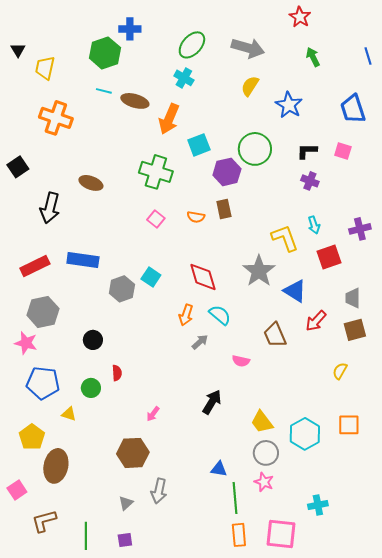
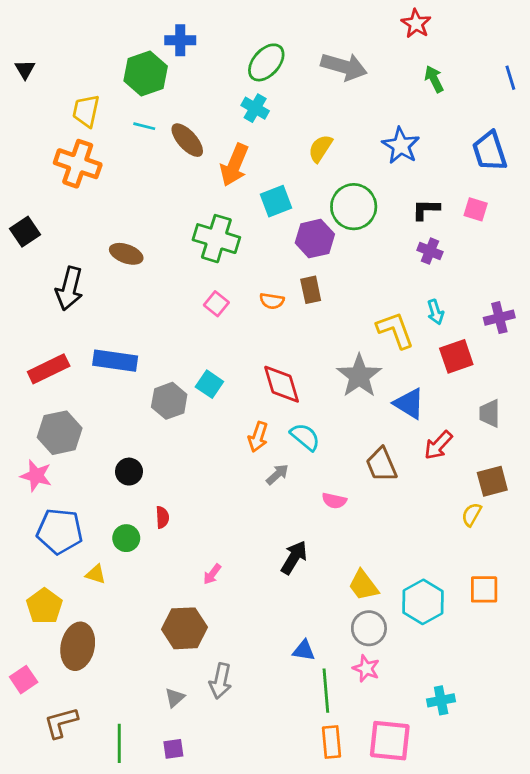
yellow trapezoid: (45, 68) -> (86, 111), moved
yellow semicircle: (250, 86) -> (320, 148), moved
brown ellipse: (135, 101) -> (187, 140), turned 32
brown square: (355, 330) -> (492, 481), moved

